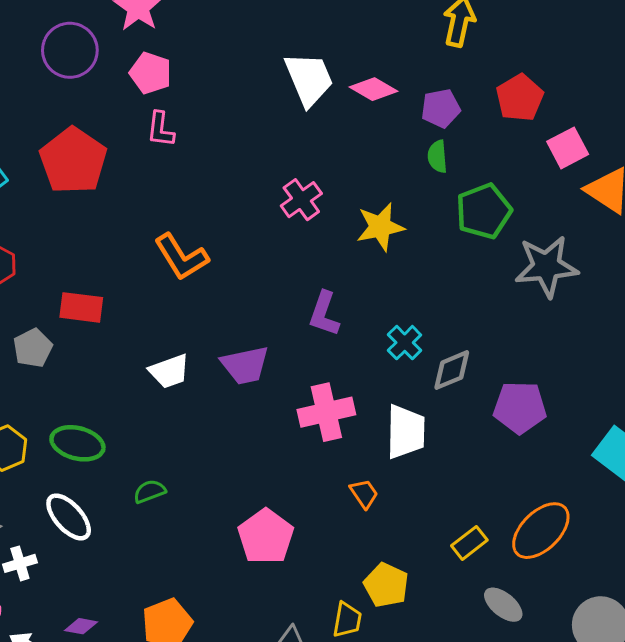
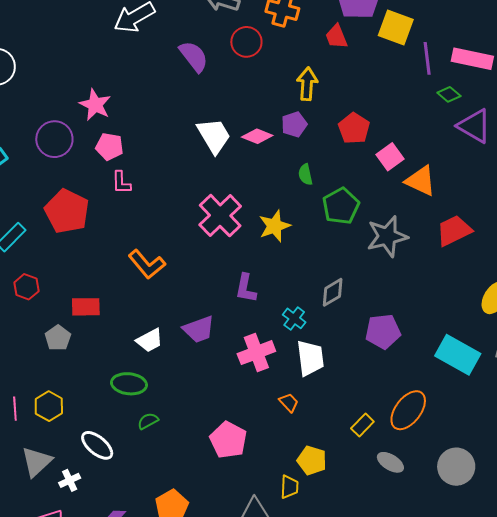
purple pentagon: (441, 108) -> (294, 124), moved
pink cross: (301, 200) -> (220, 216), size x1.6
cyan cross: (405, 343) -> (294, 318), moved
gray diamond: (452, 370) -> (333, 292), moved
green ellipse: (77, 443) -> (129, 384), moved

